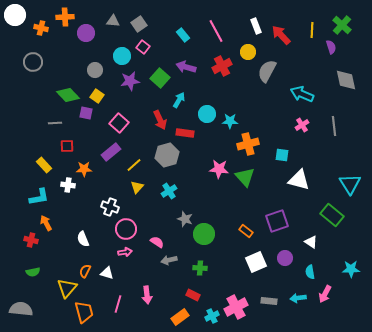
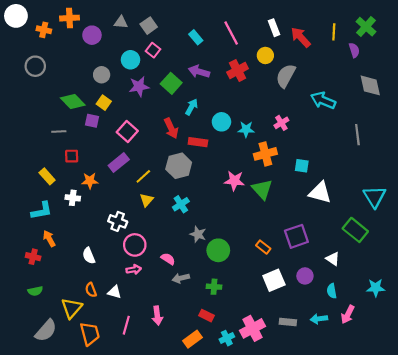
pink cross: (302, 125) -> (281, 123), moved
orange semicircle: (85, 271) -> (91, 290), turned -48
gray semicircle: (21, 309) -> (46, 331), moved, turned 125

